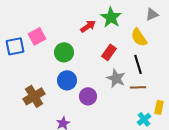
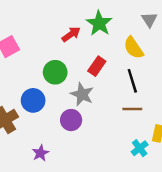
gray triangle: (152, 14) -> (149, 20), turned -40
green circle: (64, 52) -> (55, 72), moved
gray star: (116, 78) -> (82, 94), moved
blue circle: (67, 80) -> (33, 100), moved

